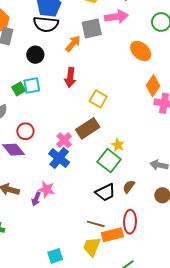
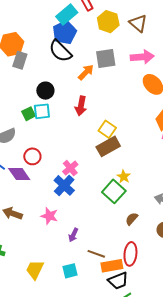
pink arrow: (116, 17) -> (142, 57), moved
black semicircle: (46, 24) -> (60, 51), turned 35
black circle: (35, 55) -> (45, 91), moved
brown rectangle: (88, 128) -> (108, 146), moved
black trapezoid: (105, 192) -> (118, 281), moved
purple arrow: (36, 199) -> (73, 235), moved
yellow trapezoid: (92, 247) -> (35, 270), moved
cyan square: (55, 256) -> (70, 271), moved

